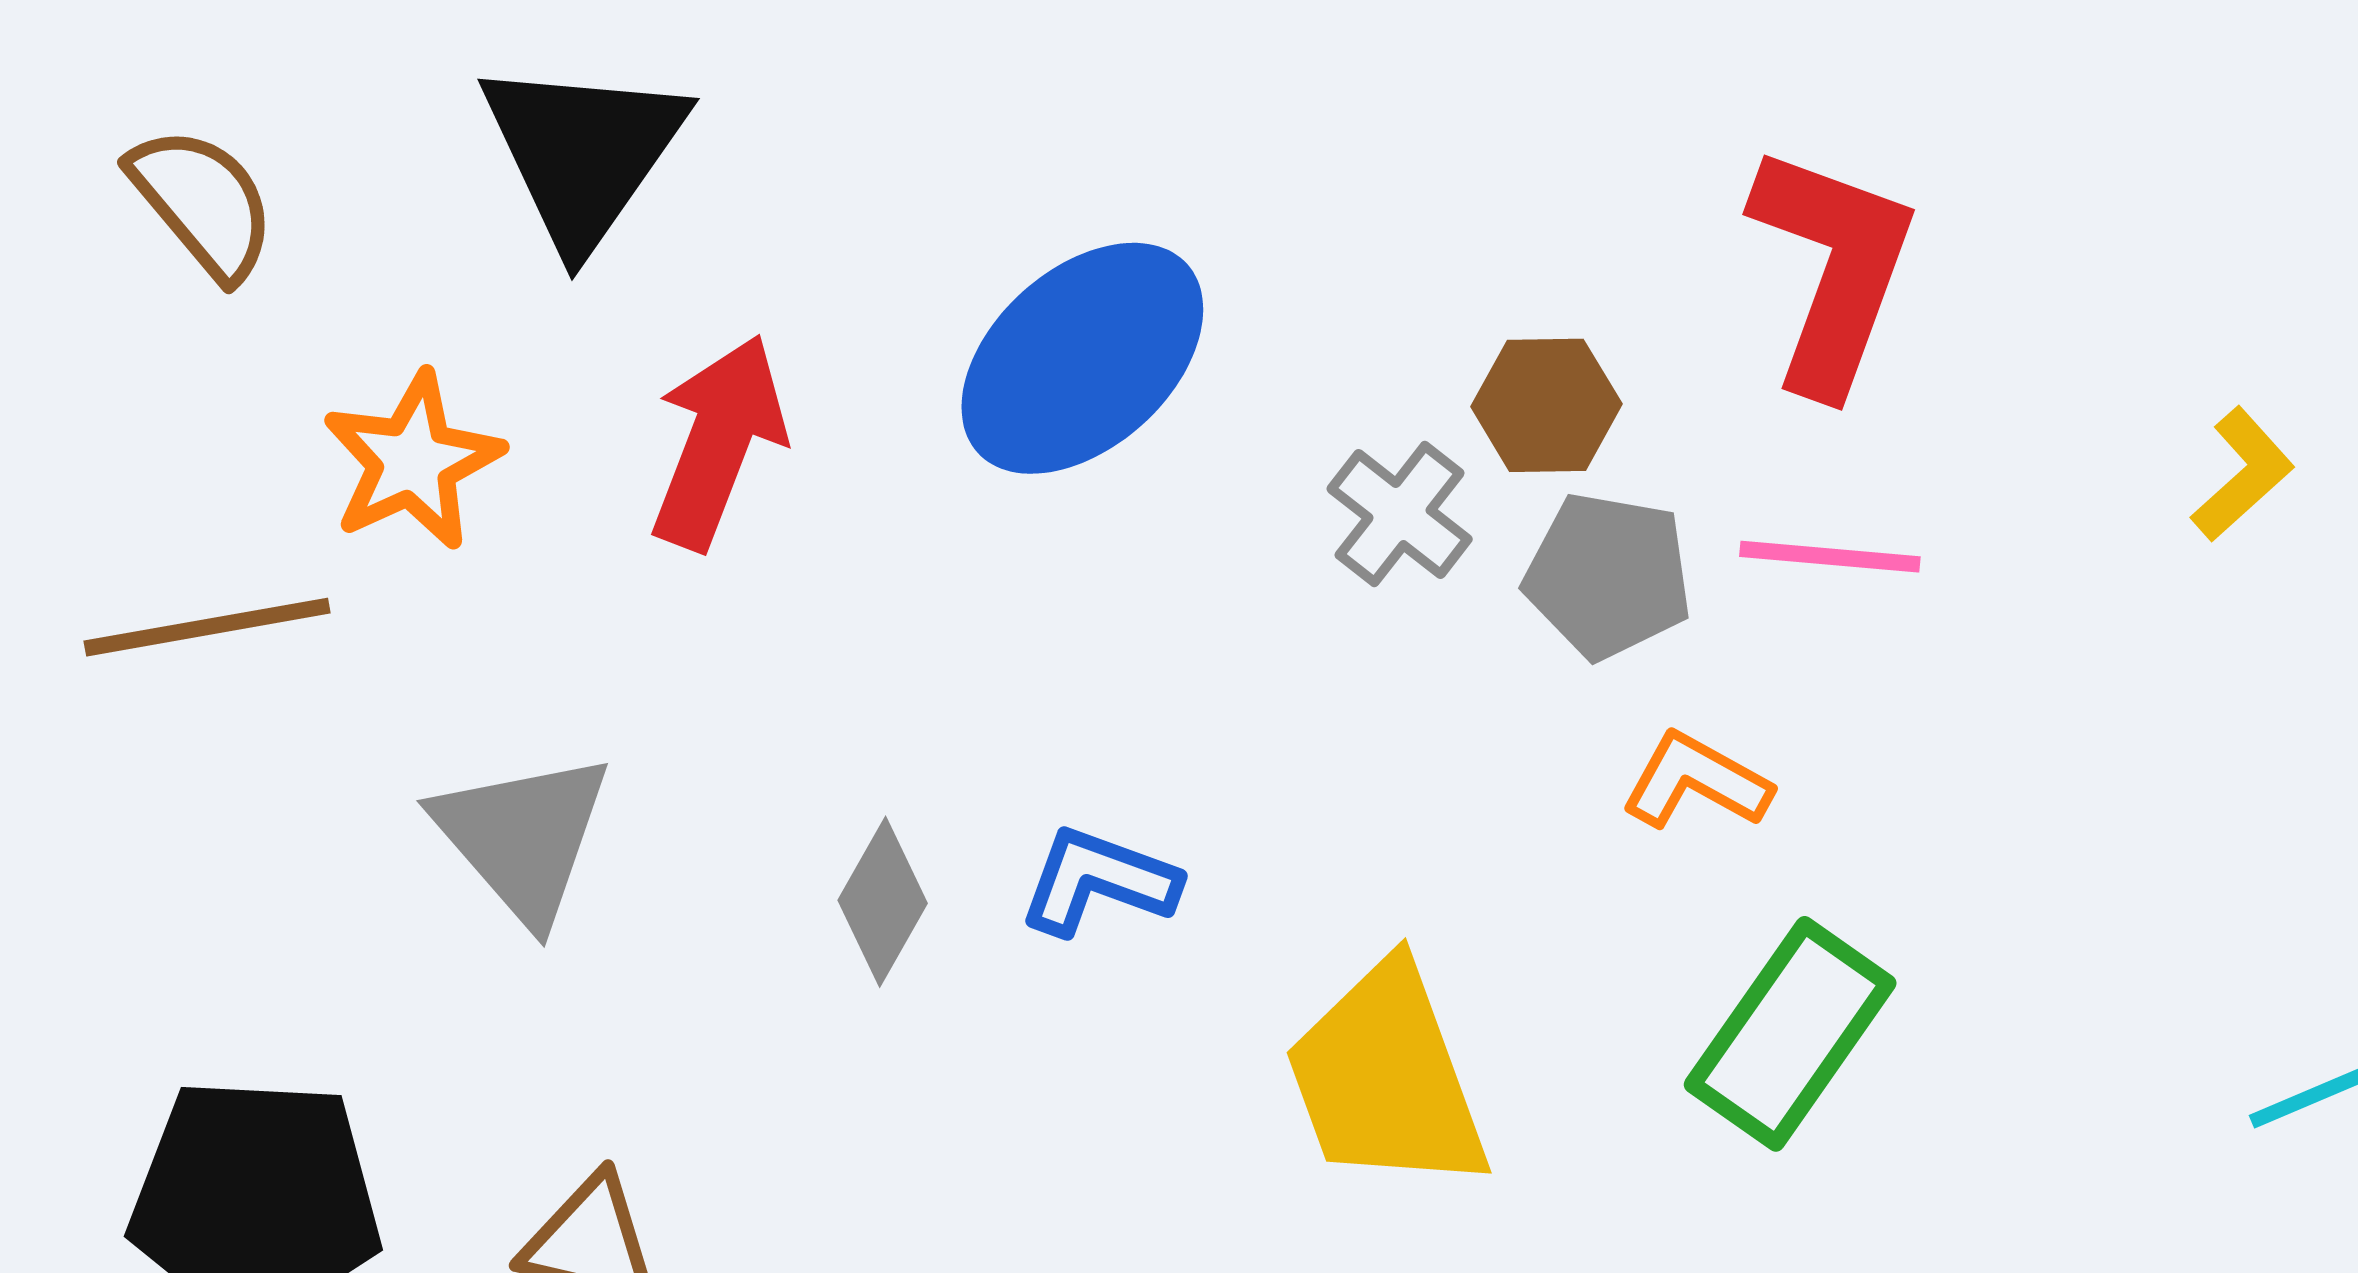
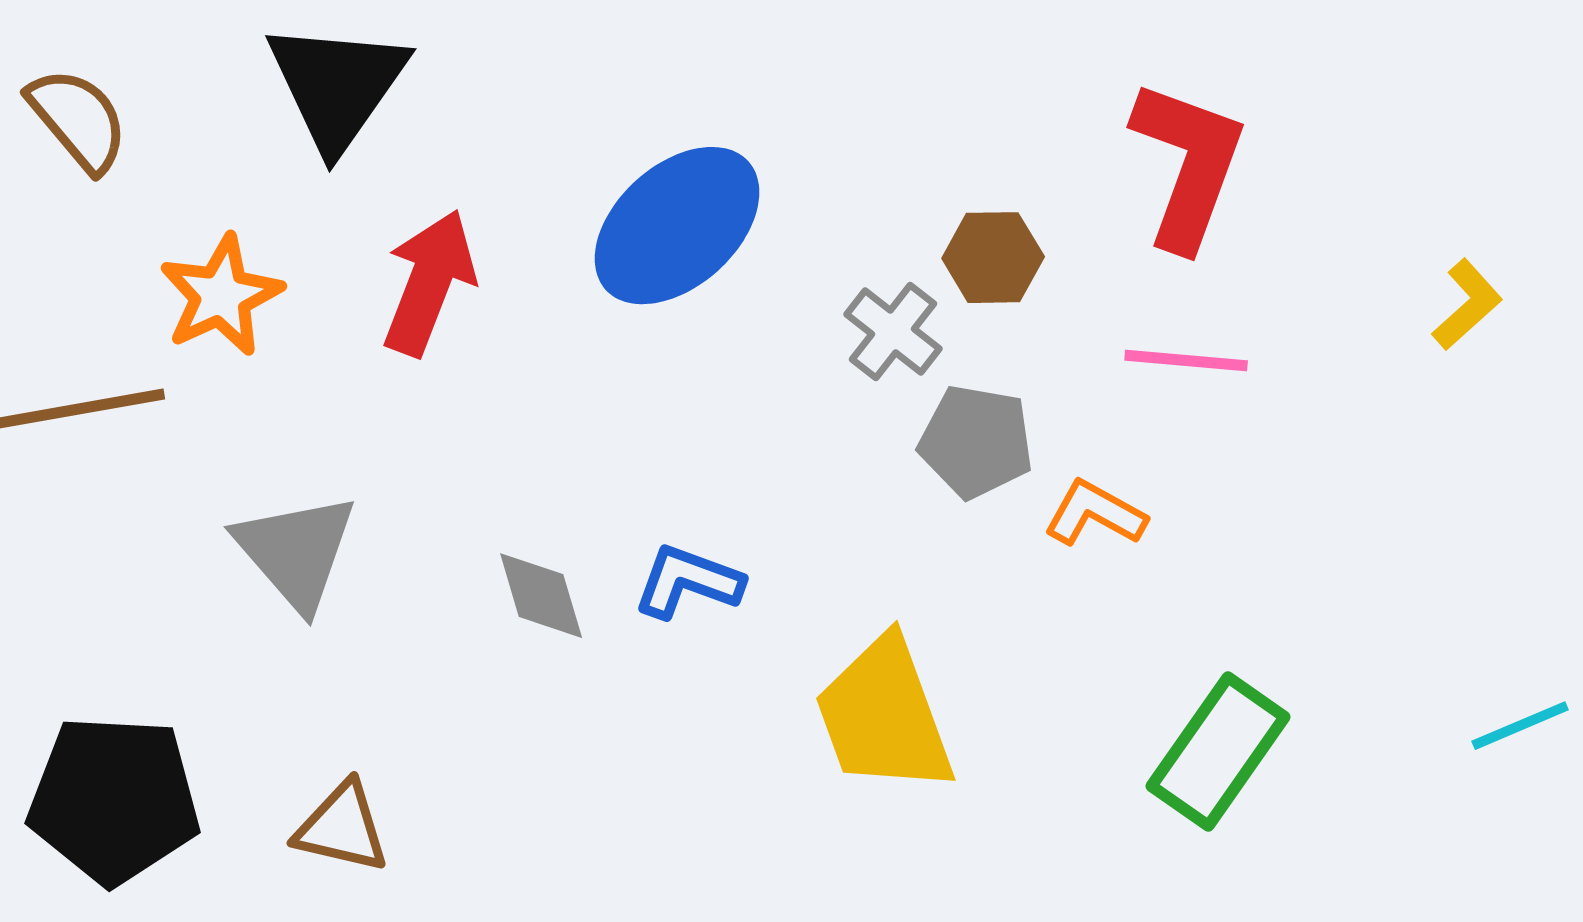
gray pentagon: (1608, 576) -> (976, 442), moved
gray diamond: (883, 902) -> (541, 596), turned -46
green rectangle: (1790, 1034) -> (1218, 752), moved

